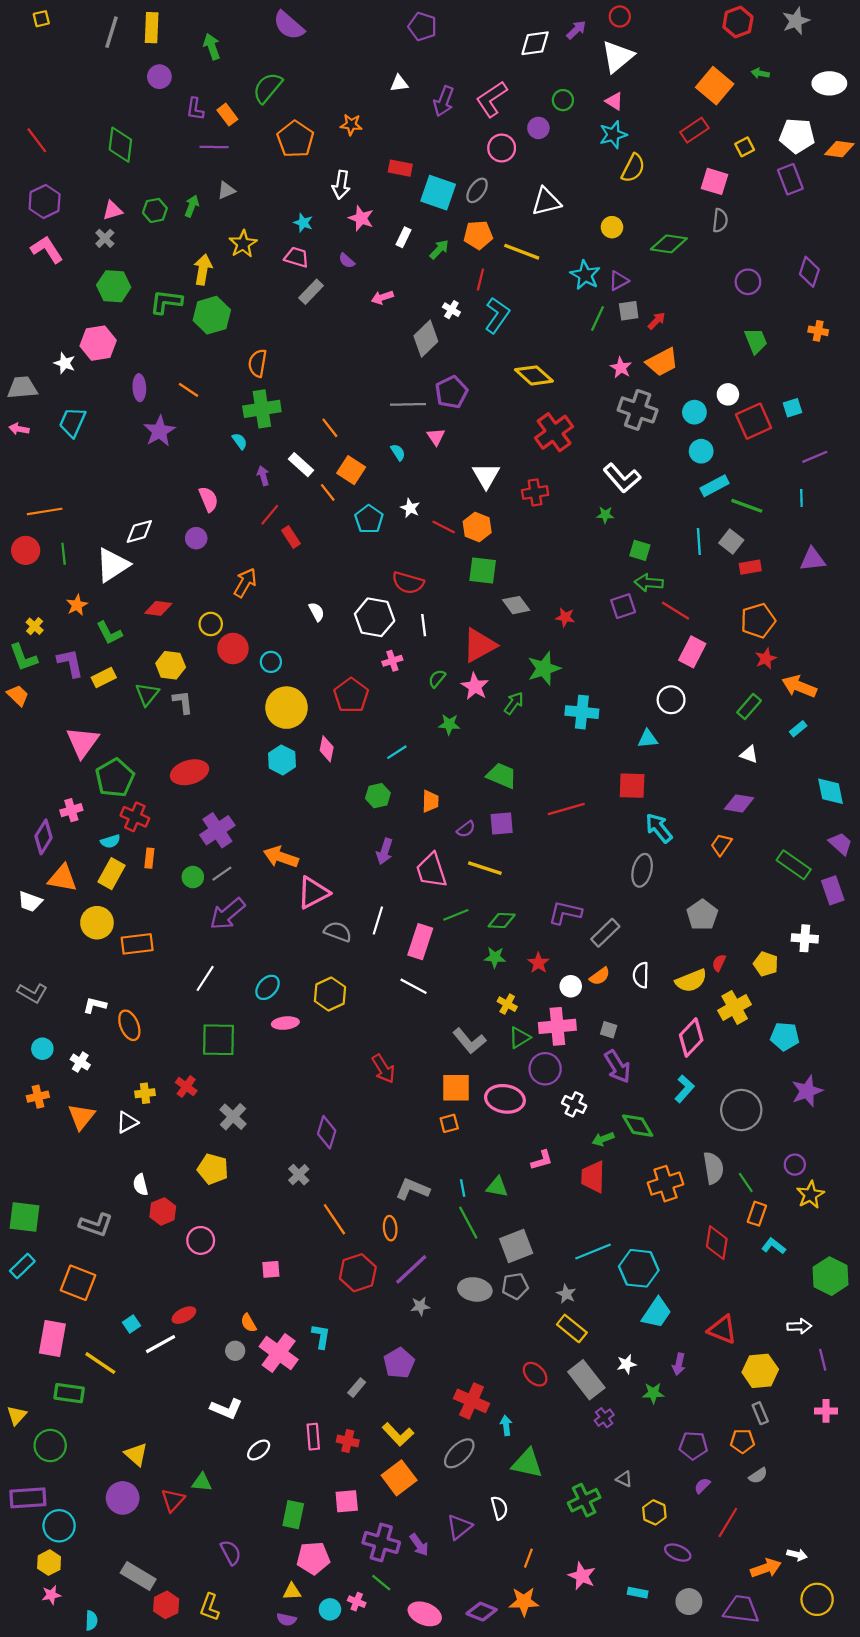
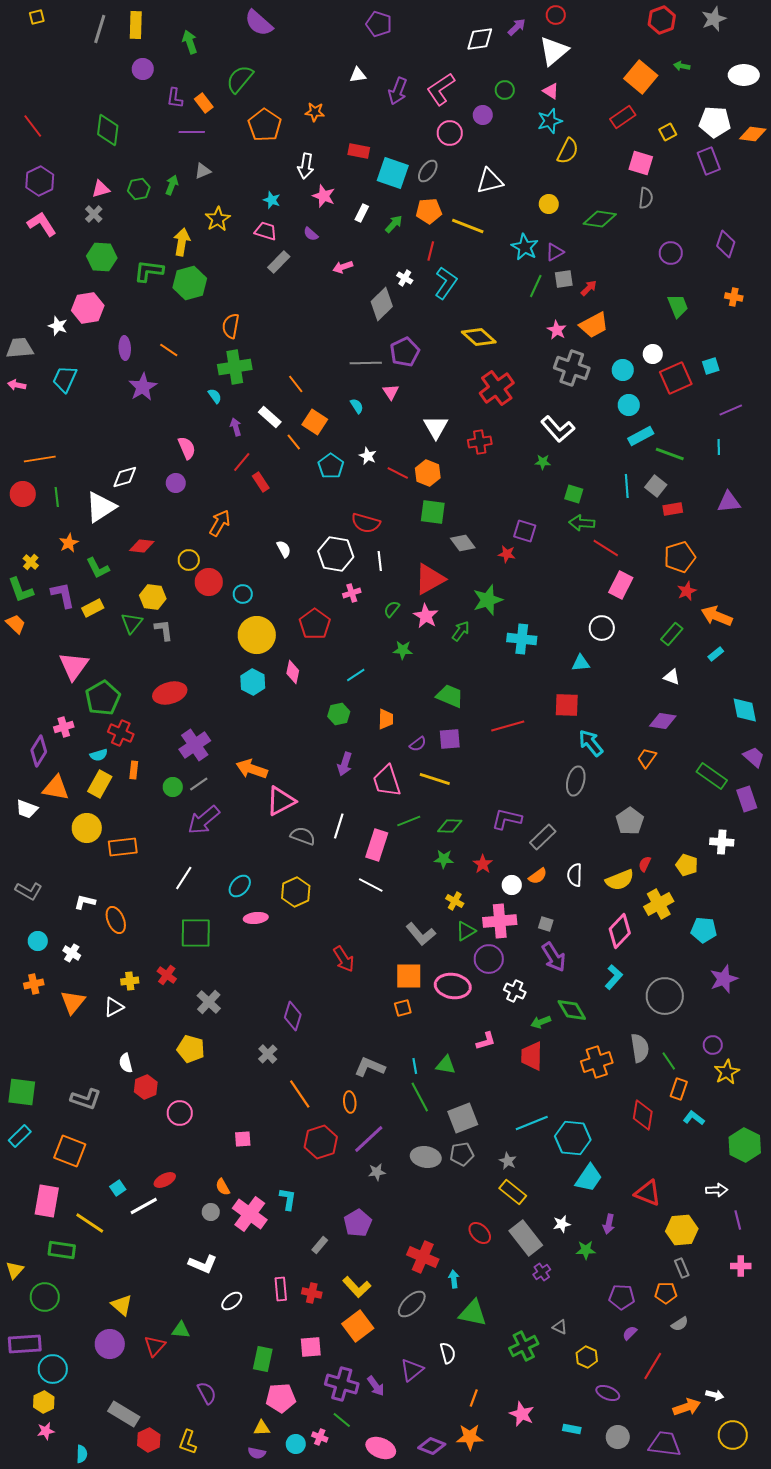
purple square: (623, 606) -> (525, 531), moved, turned 35

